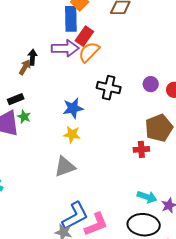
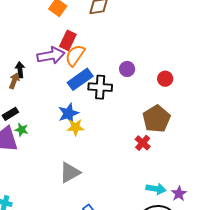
blue rectangle: (71, 19) -> (80, 79), moved, turned 65
purple circle: (151, 84) -> (127, 69), moved
yellow star: (72, 134) -> (75, 127), moved
red cross: (141, 149) -> (143, 143), turned -35

